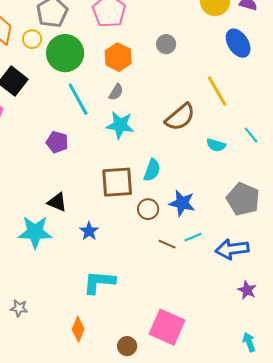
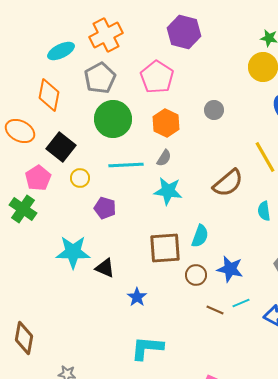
yellow circle: (32, 39) -> (80, 178), moved
cyan line: (78, 99) -> (126, 165), turned -64
cyan semicircle: (216, 145) -> (264, 211), turned 66
cyan star: (35, 232) -> (73, 252), moved

